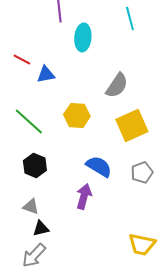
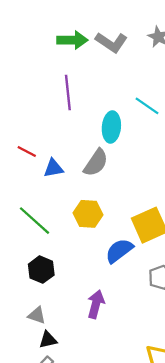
cyan line: (130, 18) -> (147, 106), turned -40
cyan ellipse: (83, 37) -> (111, 127), moved
gray semicircle: (117, 85) -> (96, 163), moved
blue semicircle: (99, 166) -> (119, 251), moved, turned -68

